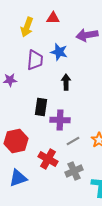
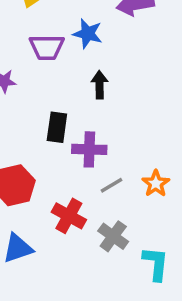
purple trapezoid: (35, 60) -> (47, 47), turned 85
gray cross: (74, 171) -> (113, 236), turned -30

